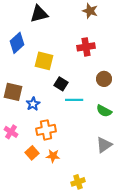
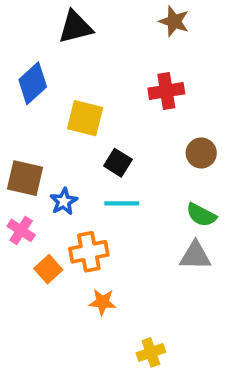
cyan line: (74, 100) -> (122, 203), moved
pink cross: (11, 132) -> (21, 230), moved
gray triangle: (104, 145) -> (195, 256), moved, turned 36
orange square: (32, 153) -> (48, 269), moved

